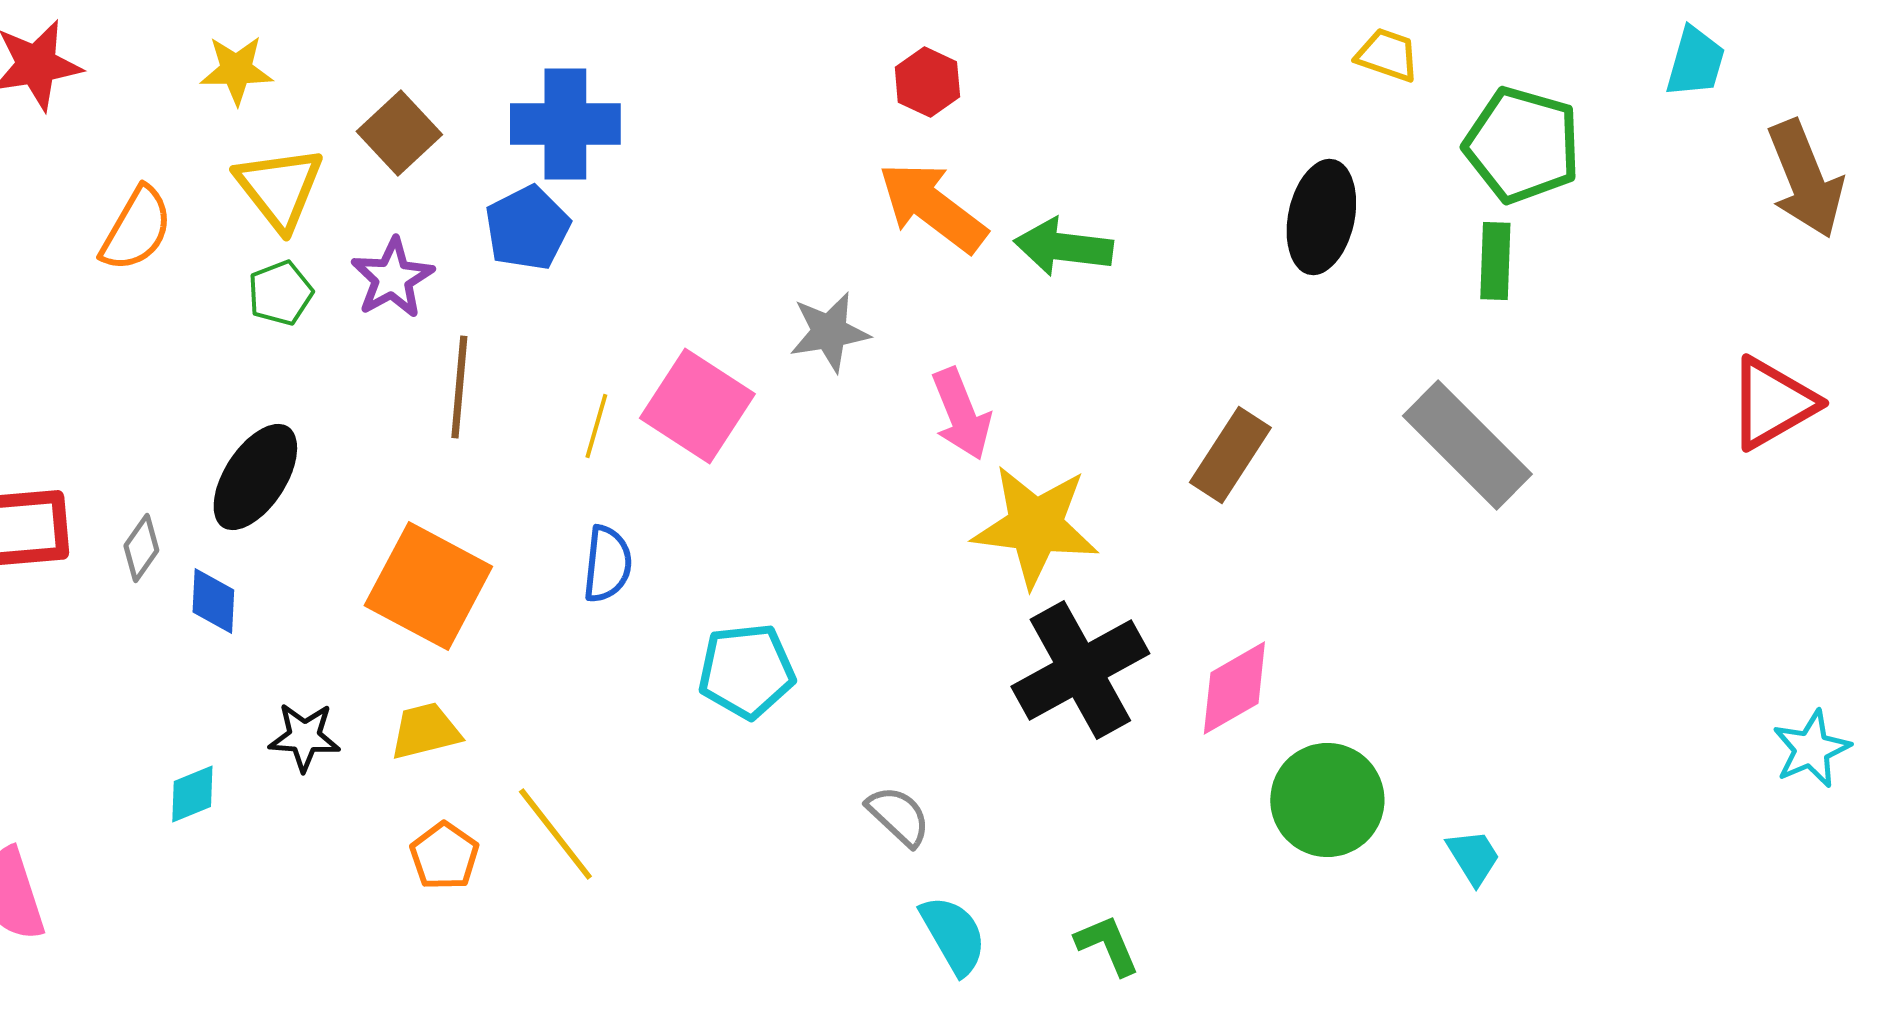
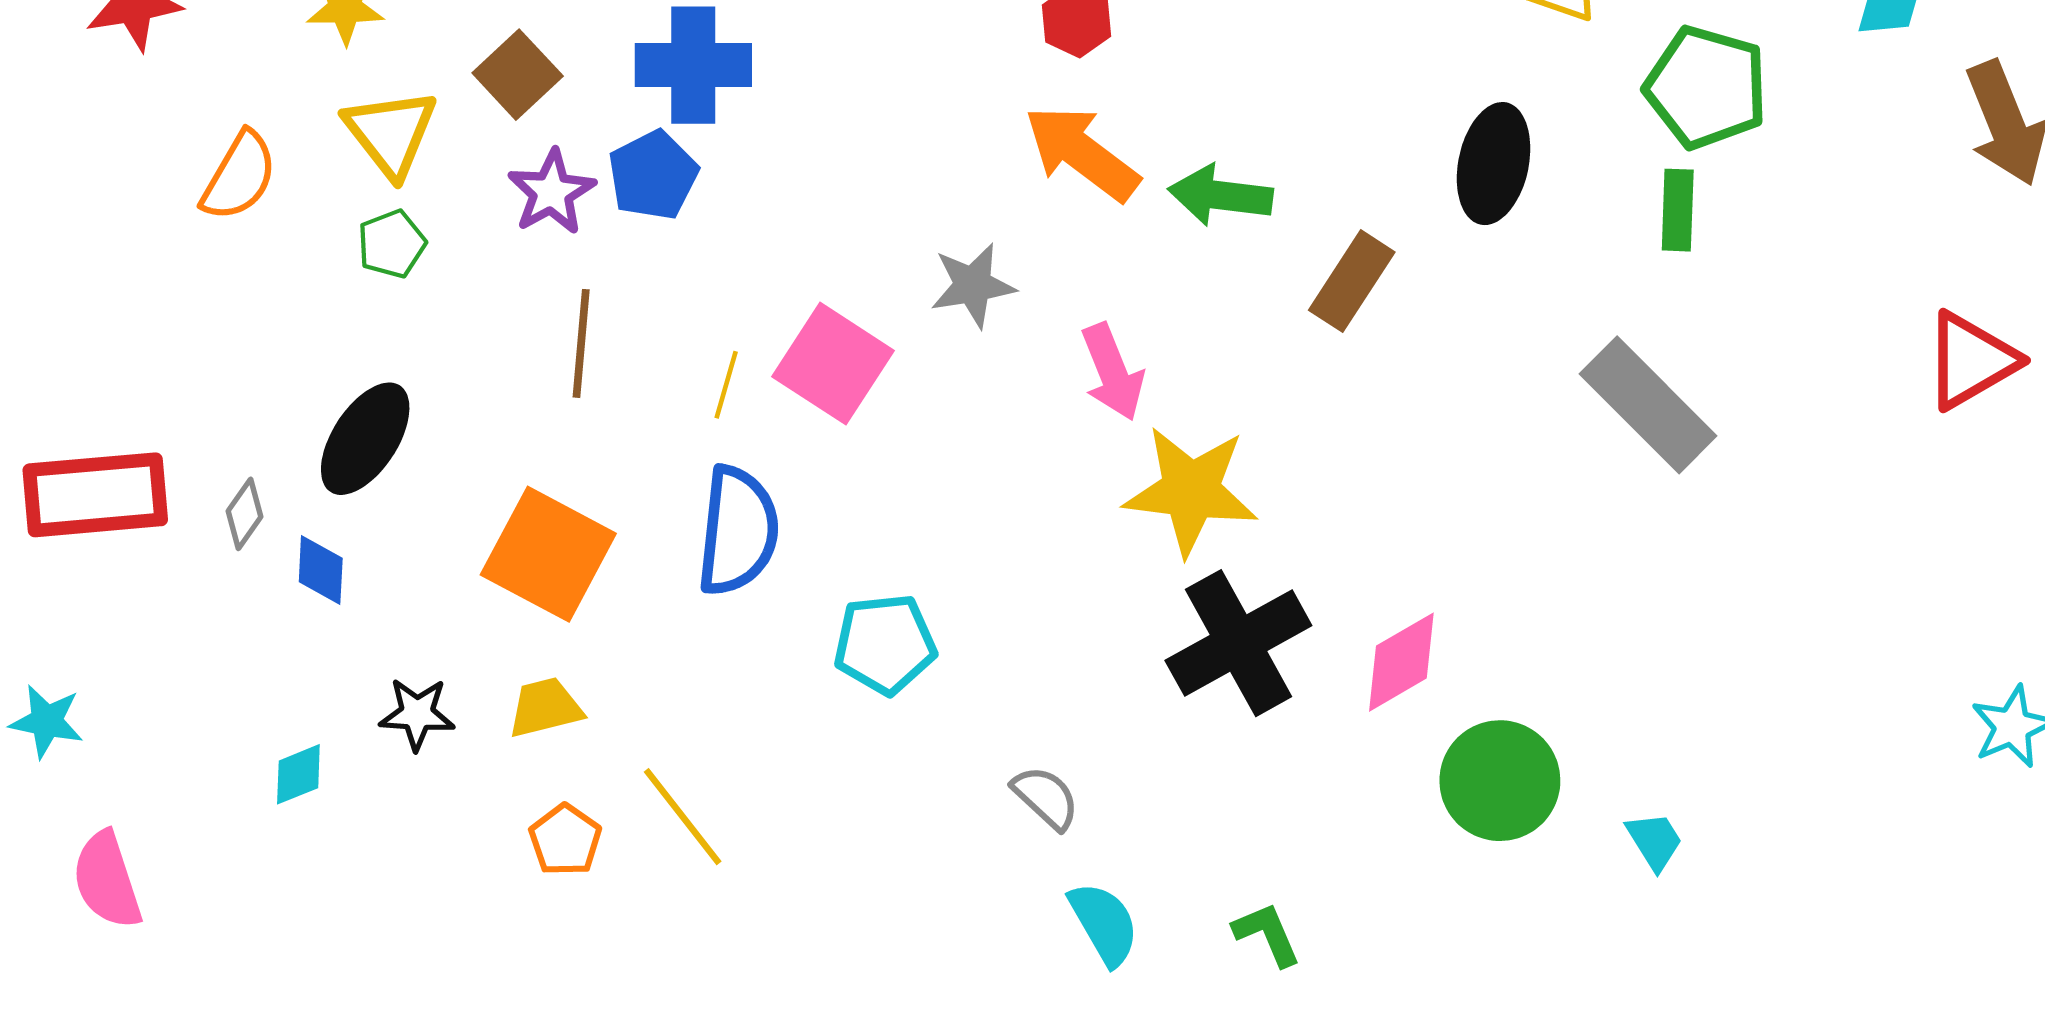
purple star: (392, 278) -> (551, 192), moved
brown rectangle: (1230, 455) -> (1352, 281), moved
blue semicircle: (607, 564) -> (738, 531), size x1.6

